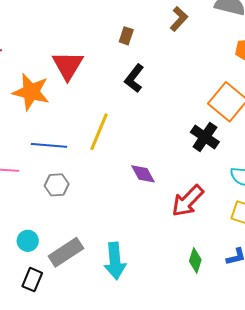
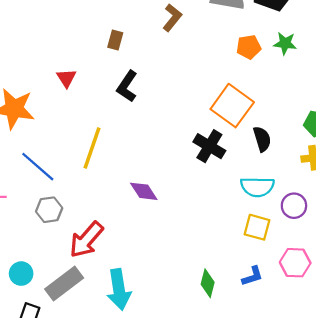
red triangle: (68, 65) -> (66, 78), moved, size x0.6
blue line: (49, 145) -> (38, 167), turned 40
red arrow: (188, 201) -> (86, 240), moved

